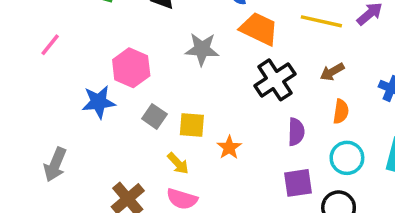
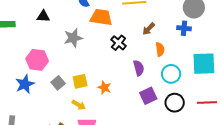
black cross: (275, 80) -> (118, 43), size x0.7
gray square: (154, 116) -> (58, 83), turned 32

